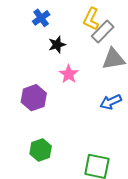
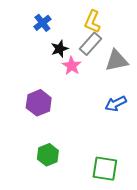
gray rectangle: (103, 32) -> (90, 44), moved
pink star: (69, 74) -> (72, 66), moved

